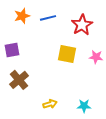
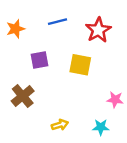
orange star: (22, 16) -> (16, 29), moved
purple square: (12, 50) -> (40, 60), moved
pink star: (96, 57) -> (115, 100), moved

